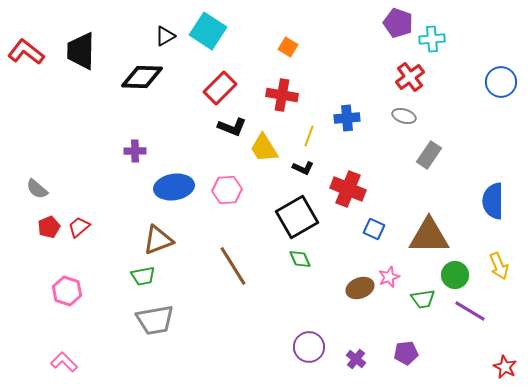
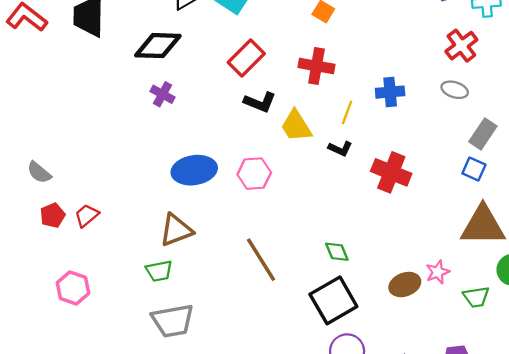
purple cross: (135, 151) -> (162, 94), moved, turned 30
black square: (297, 217) -> (333, 300), moved
blue square: (374, 229) -> (474, 169), moved

